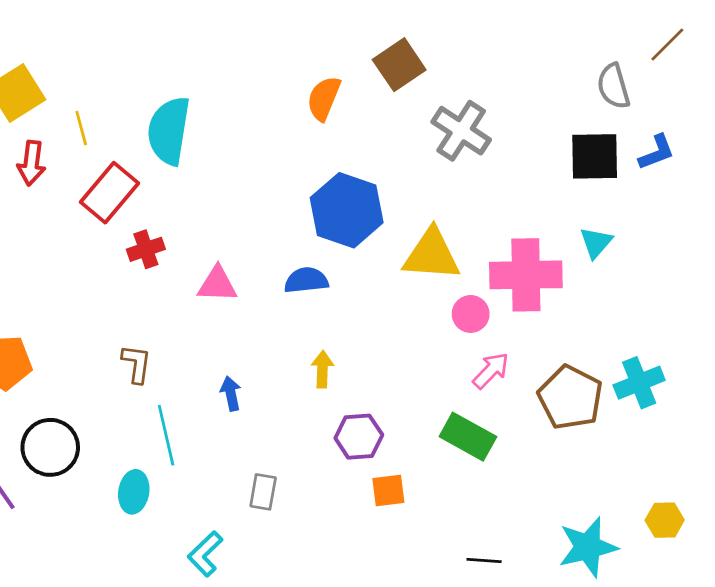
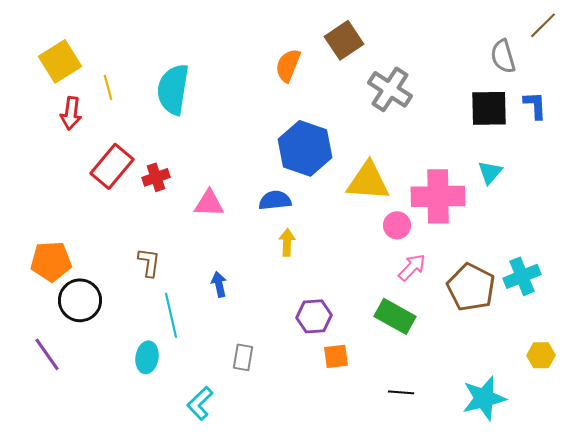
blue L-shape: (657, 152) -> (535, 105), turned -72
red rectangle: (109, 193) -> (112, 166), moved
yellow arrow: (322, 369) -> (287, 242), moved
black circle: (50, 447) -> (80, 300), moved
yellow hexagon: (665, 520) -> (541, 355), moved
black line: (484, 561) -> (401, 392), moved

